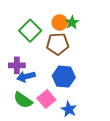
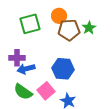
green star: (72, 22) -> (89, 28), moved
green square: (30, 31) -> (30, 24), turned 30
brown pentagon: (58, 44) -> (69, 30), moved

